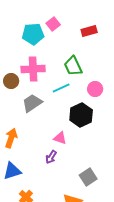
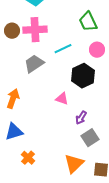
green trapezoid: (73, 66) -> (88, 22), moved
brown circle: (11, 81) -> (12, 31), moved
purple arrow: (51, 157) -> (81, 118), moved

